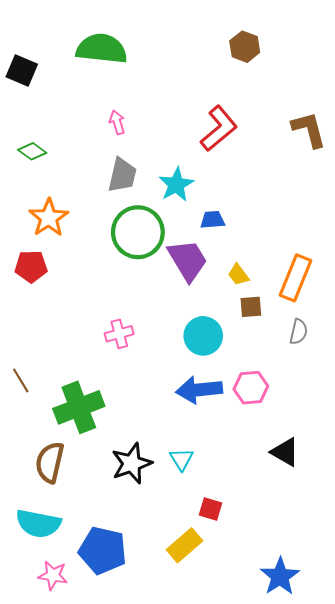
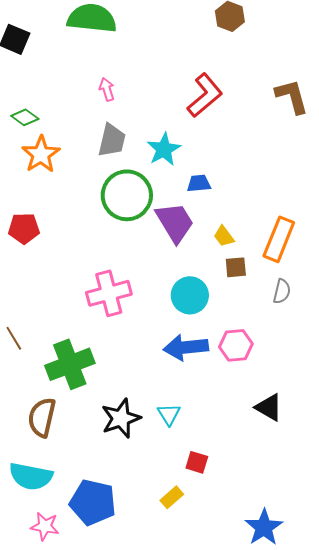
orange star: (49, 218) -> (41, 154), moved
pink cross: (119, 334) -> (109, 293), size x1.6
yellow rectangle: (185, 545) -> (172, 497), size x0.7

